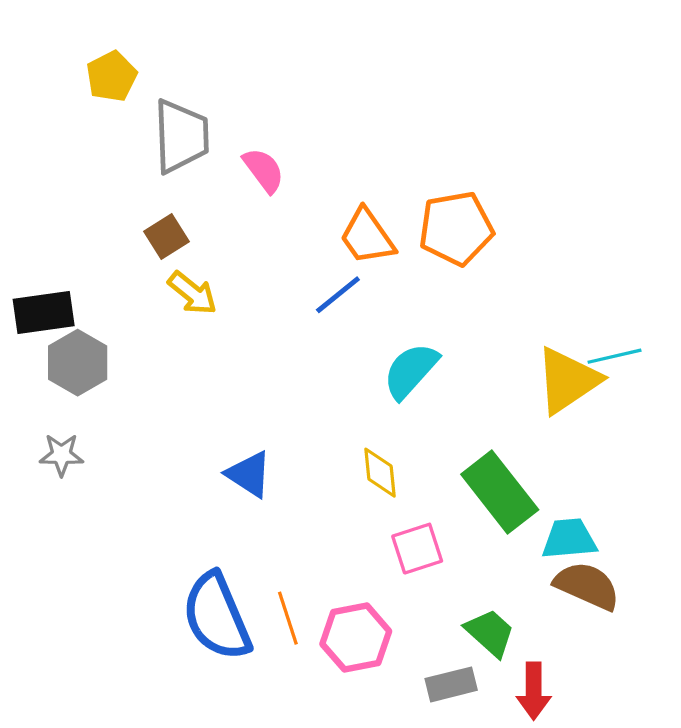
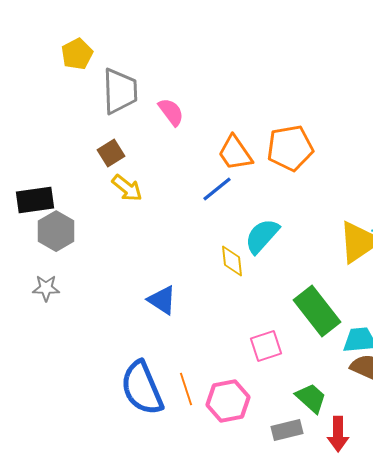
yellow diamond: (380, 473) -> (232, 261), moved

